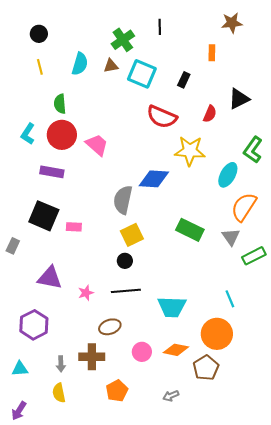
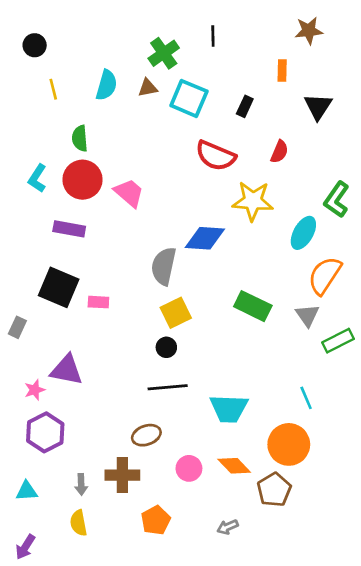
black circle: (39, 34) -> (35, 45), moved
black triangle: (239, 99) -> (318, 106), moved, turned -30
pink star: (86, 293) -> (35, 390), moved
orange diamond: (176, 350) -> (234, 466), turned 35

